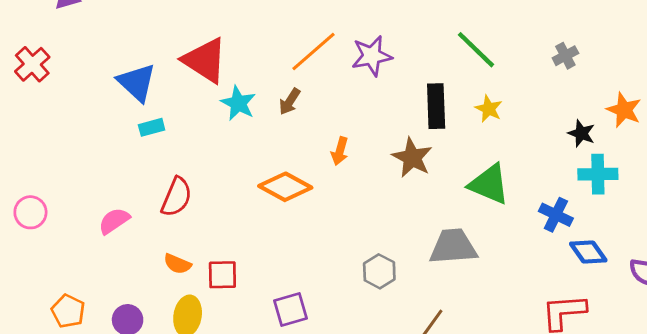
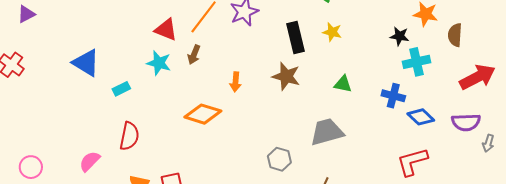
red triangle: (205, 60) -> (166, 30), moved, size x0.7
cyan rectangle: (152, 127) -> (121, 89), moved
green triangle: (489, 184) -> (343, 84), size x0.6

